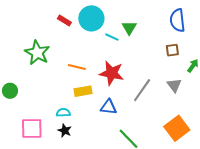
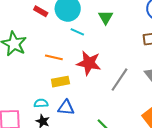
cyan line: (112, 37) -> (77, 32), moved
blue triangle: (109, 107) -> (66, 108), moved

